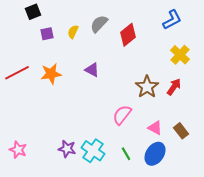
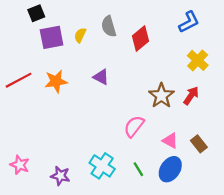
gray semicircle: (99, 24) -> (109, 26), turned -60
purple square: (47, 34) -> (52, 37), size x1.6
purple star: (67, 149) -> (60, 176), moved

